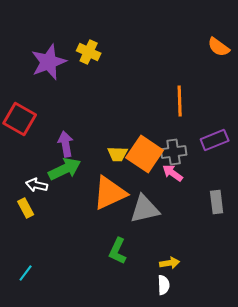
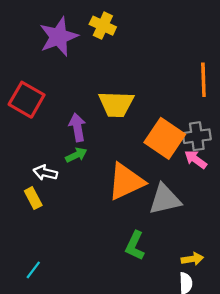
yellow trapezoid: (118, 154) -> (116, 104), moved, size x1.6
green arrow: (65, 169) -> (76, 155), size x0.6

